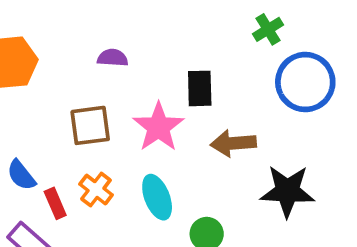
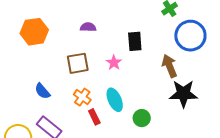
pink star: (158, 127) -> (114, 63), size x0.6
brown arrow: (233, 143) -> (169, 66), moved, turned 75
red rectangle: (55, 203) -> (94, 117), moved

